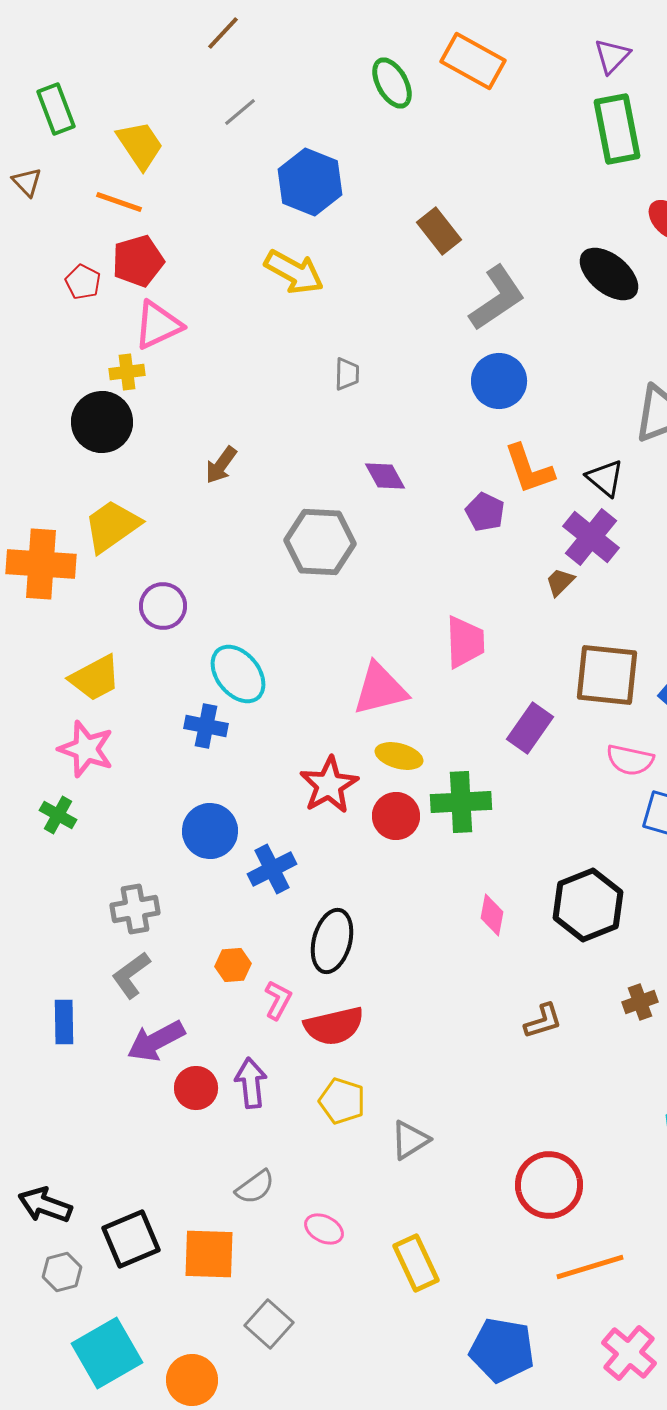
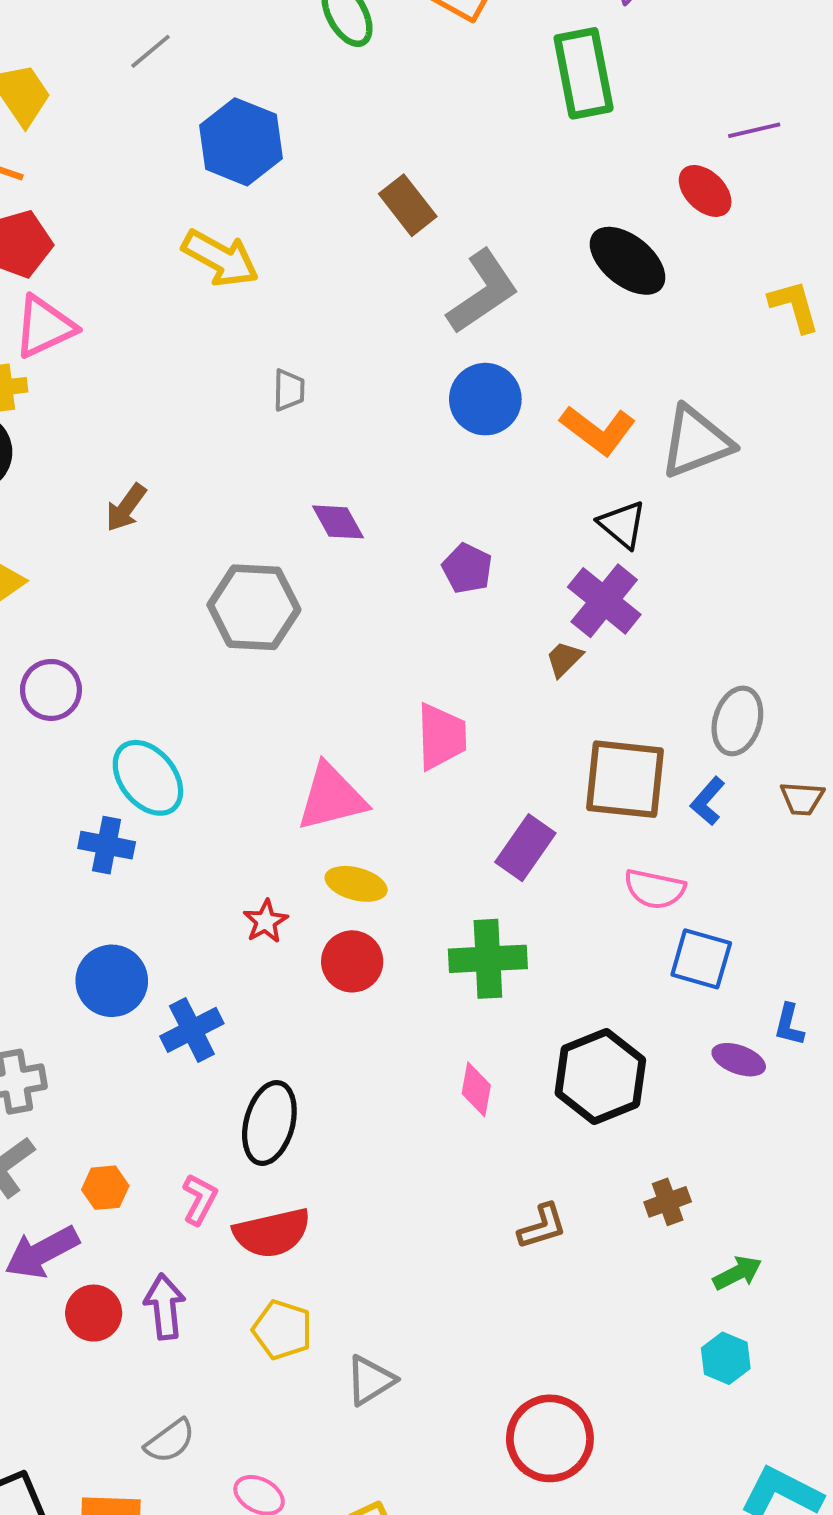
green rectangle: (617, 129) -> (584, 73), moved
orange L-shape: (529, 469) -> (598, 430), moved, turned -34
red star: (329, 785) -> (266, 921), size x0.6
green cross: (461, 802) -> (488, 959), moved
orange hexagon: (233, 965) -> (105, 1188), moved

